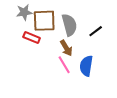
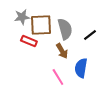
pink line: (64, 65) -> (58, 77), moved

